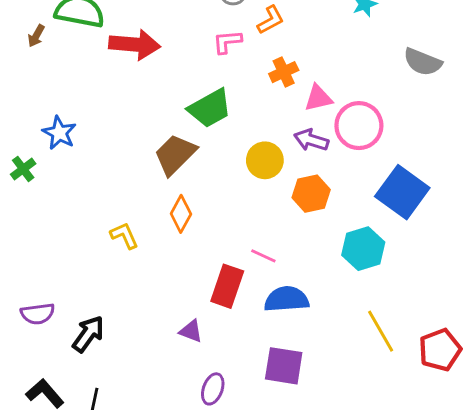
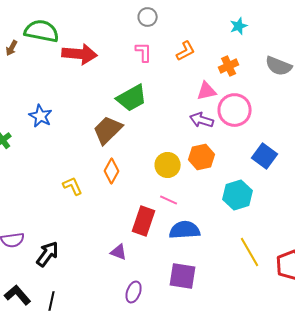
orange L-shape: (271, 20) -> (186, 51), moved
pink L-shape: (227, 42) -> (144, 52), turned 95
orange cross: (284, 72) -> (229, 66), moved
blue star: (59, 133) -> (41, 116), moved
yellow circle: (265, 160) -> (168, 165), moved
blue square: (402, 192) -> (265, 156), size x0.7

